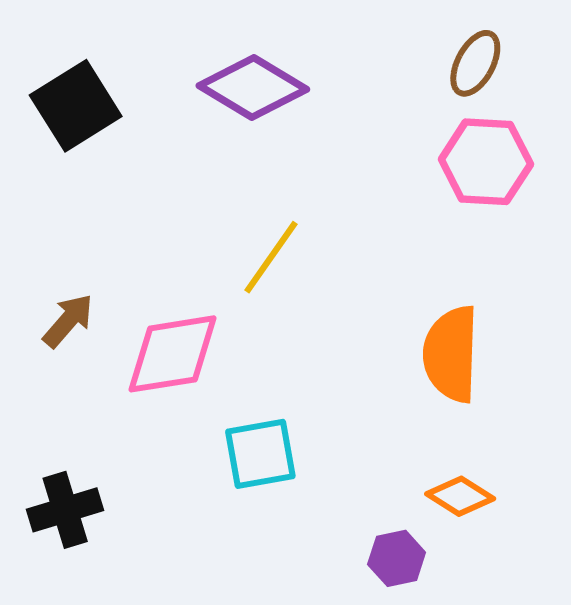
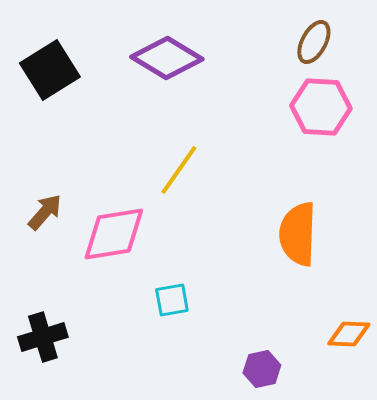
cyan square: (260, 454) -> (172, 300), size x0.7
orange diamond: (460, 496) -> (349, 334), moved, turned -30

